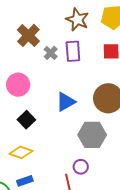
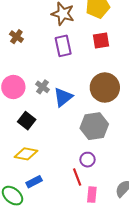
brown cross: (28, 35) -> (16, 37), size x0.6
gray cross: (51, 53) -> (42, 87), moved

